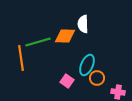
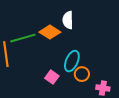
orange diamond: (65, 36) -> (50, 32), turned 30

